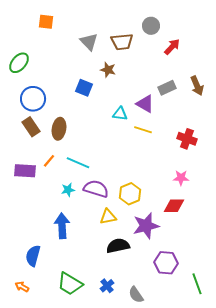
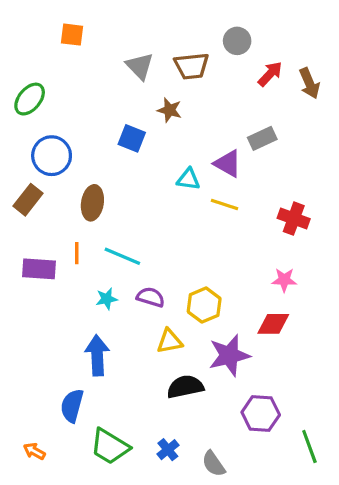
brown arrow: (197, 86) -> (309, 83), moved
brown rectangle: (31, 127) -> (28, 200), moved, turned 72
orange line: (49, 161) -> (77, 253), turned -40
purple semicircle: (96, 189) -> (151, 297), size x0.7
blue semicircle: (33, 256) -> (72, 406), moved

